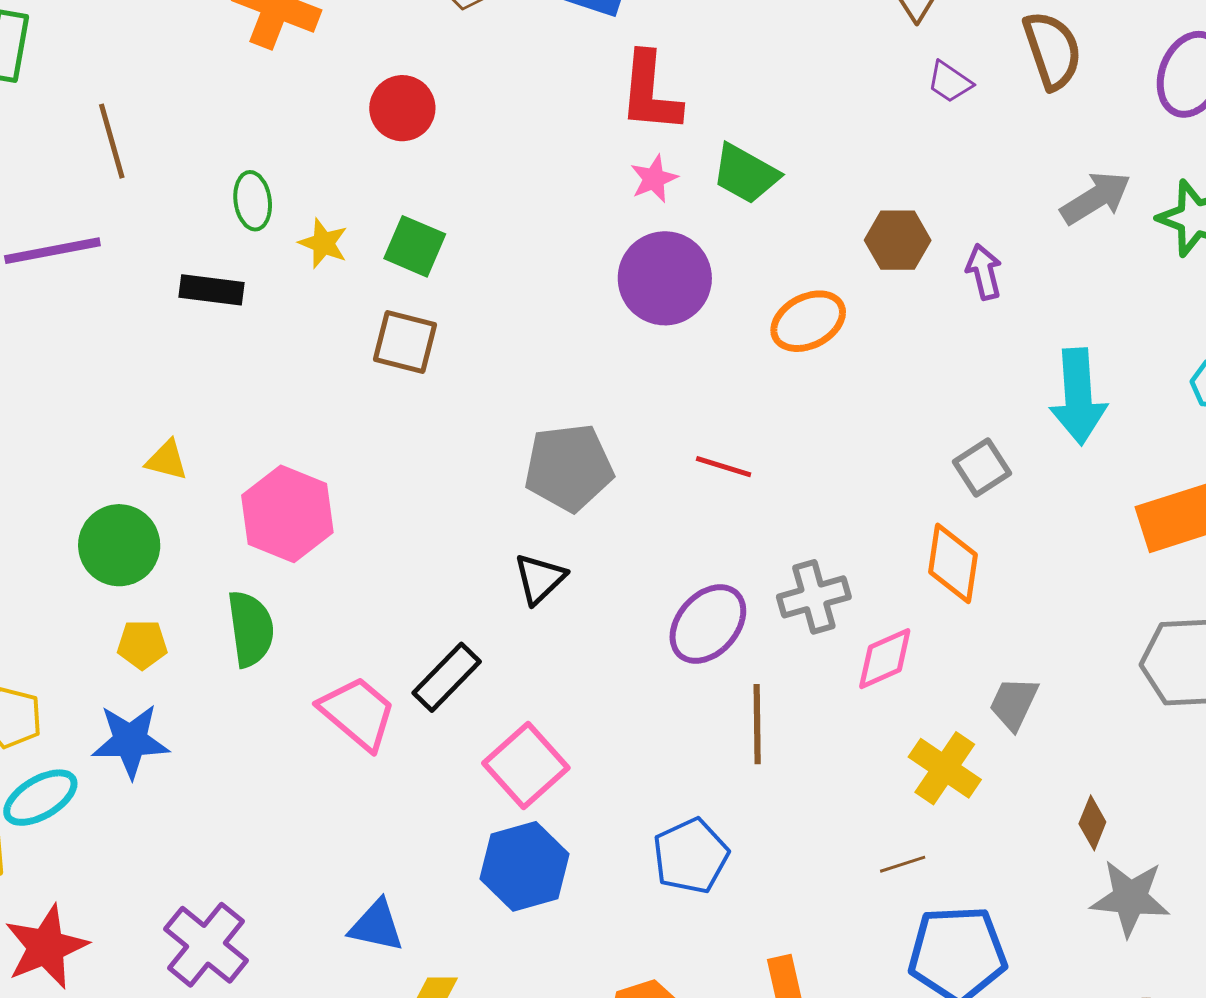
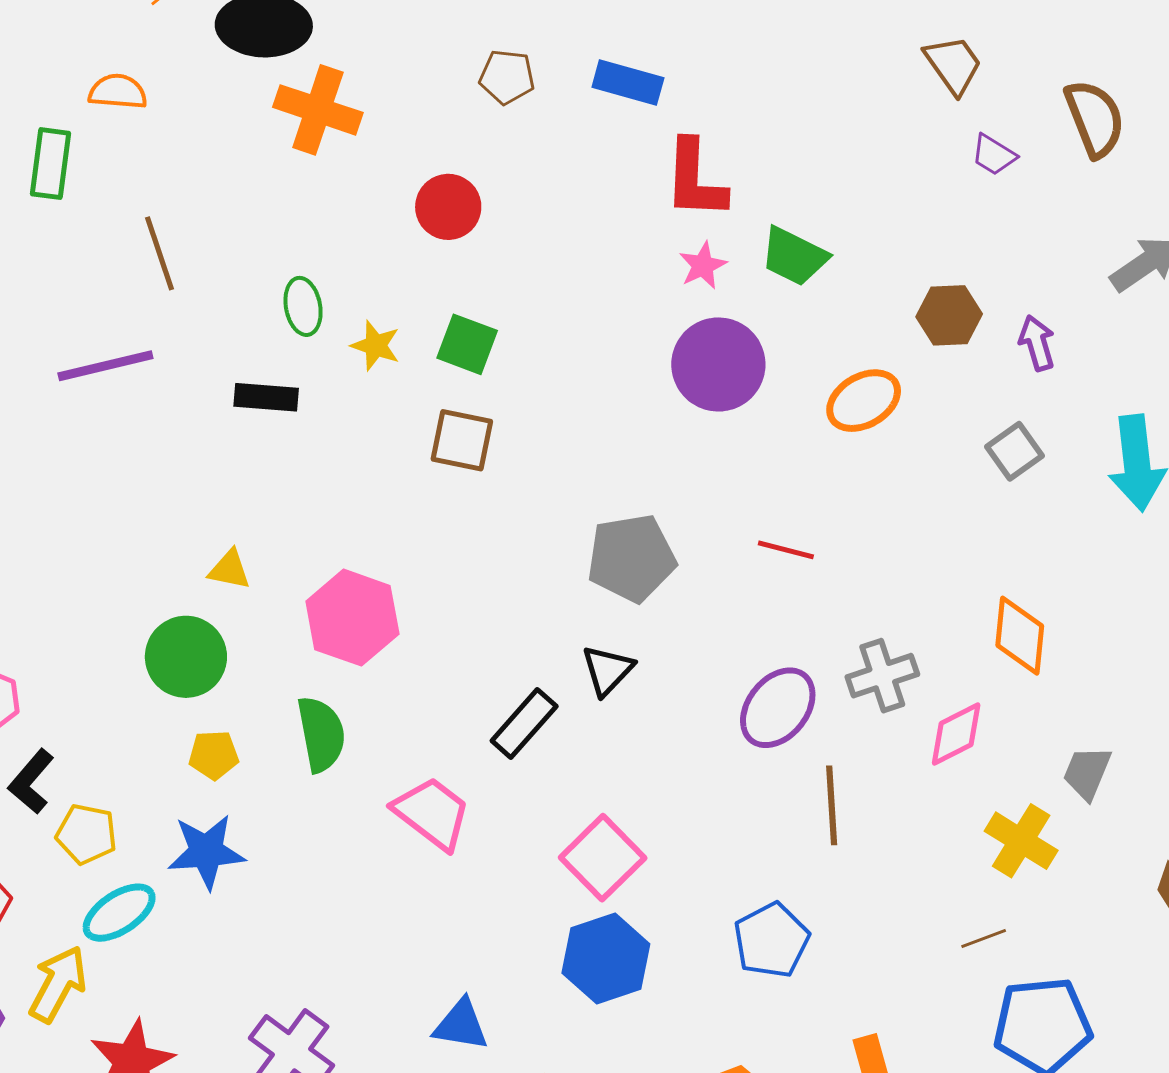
gray square: (982, 468) -> (1014, 451), moved
black rectangle: (447, 677) -> (524, 724), moved

